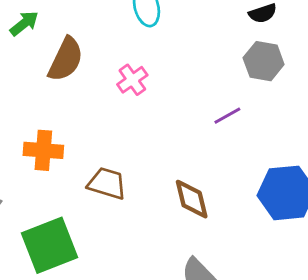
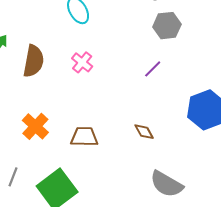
orange cross: (43, 150) -> (35, 126), turned -36
brown diamond: (192, 199) -> (144, 132), size x0.7

